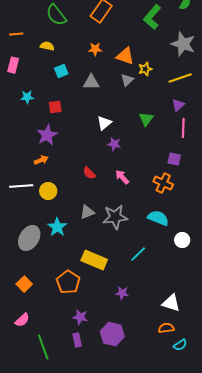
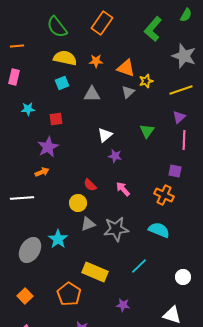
yellow semicircle: (47, 46) -> (65, 58), moved, size x1.6
yellow circle: (48, 191) -> (78, 203), moved
white circle: (182, 240) -> (183, 277), moved

